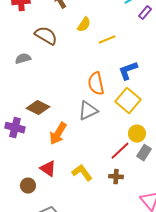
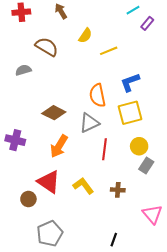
yellow square: (128, 101) -> (130, 113), turned 35
brown diamond: (38, 108) -> (54, 113), moved
red line: (120, 151) -> (105, 149), moved, turned -40
red triangle: (48, 169) -> (49, 182), size x1.4

